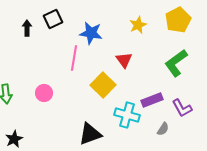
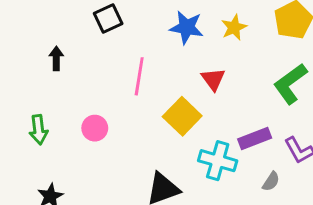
black arrow: (27, 28) -> (56, 59), moved
blue star: (91, 33) -> (187, 27), moved

